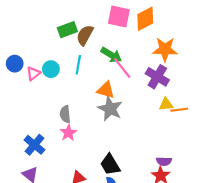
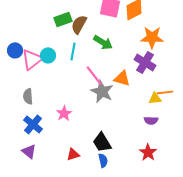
pink line: (122, 68) -> (94, 75), moved
pink triangle: (33, 74) -> (32, 59), size x1.6
orange triangle: (106, 90) -> (122, 78), moved
yellow triangle: (166, 104) -> (155, 98), moved
gray semicircle: (65, 114) -> (28, 96), moved
purple semicircle: (164, 161) -> (151, 120), moved

